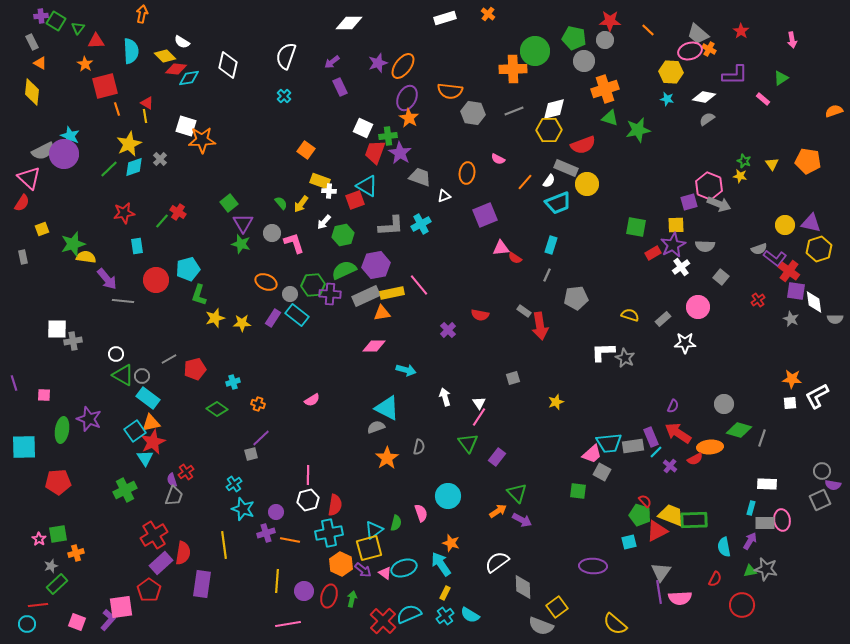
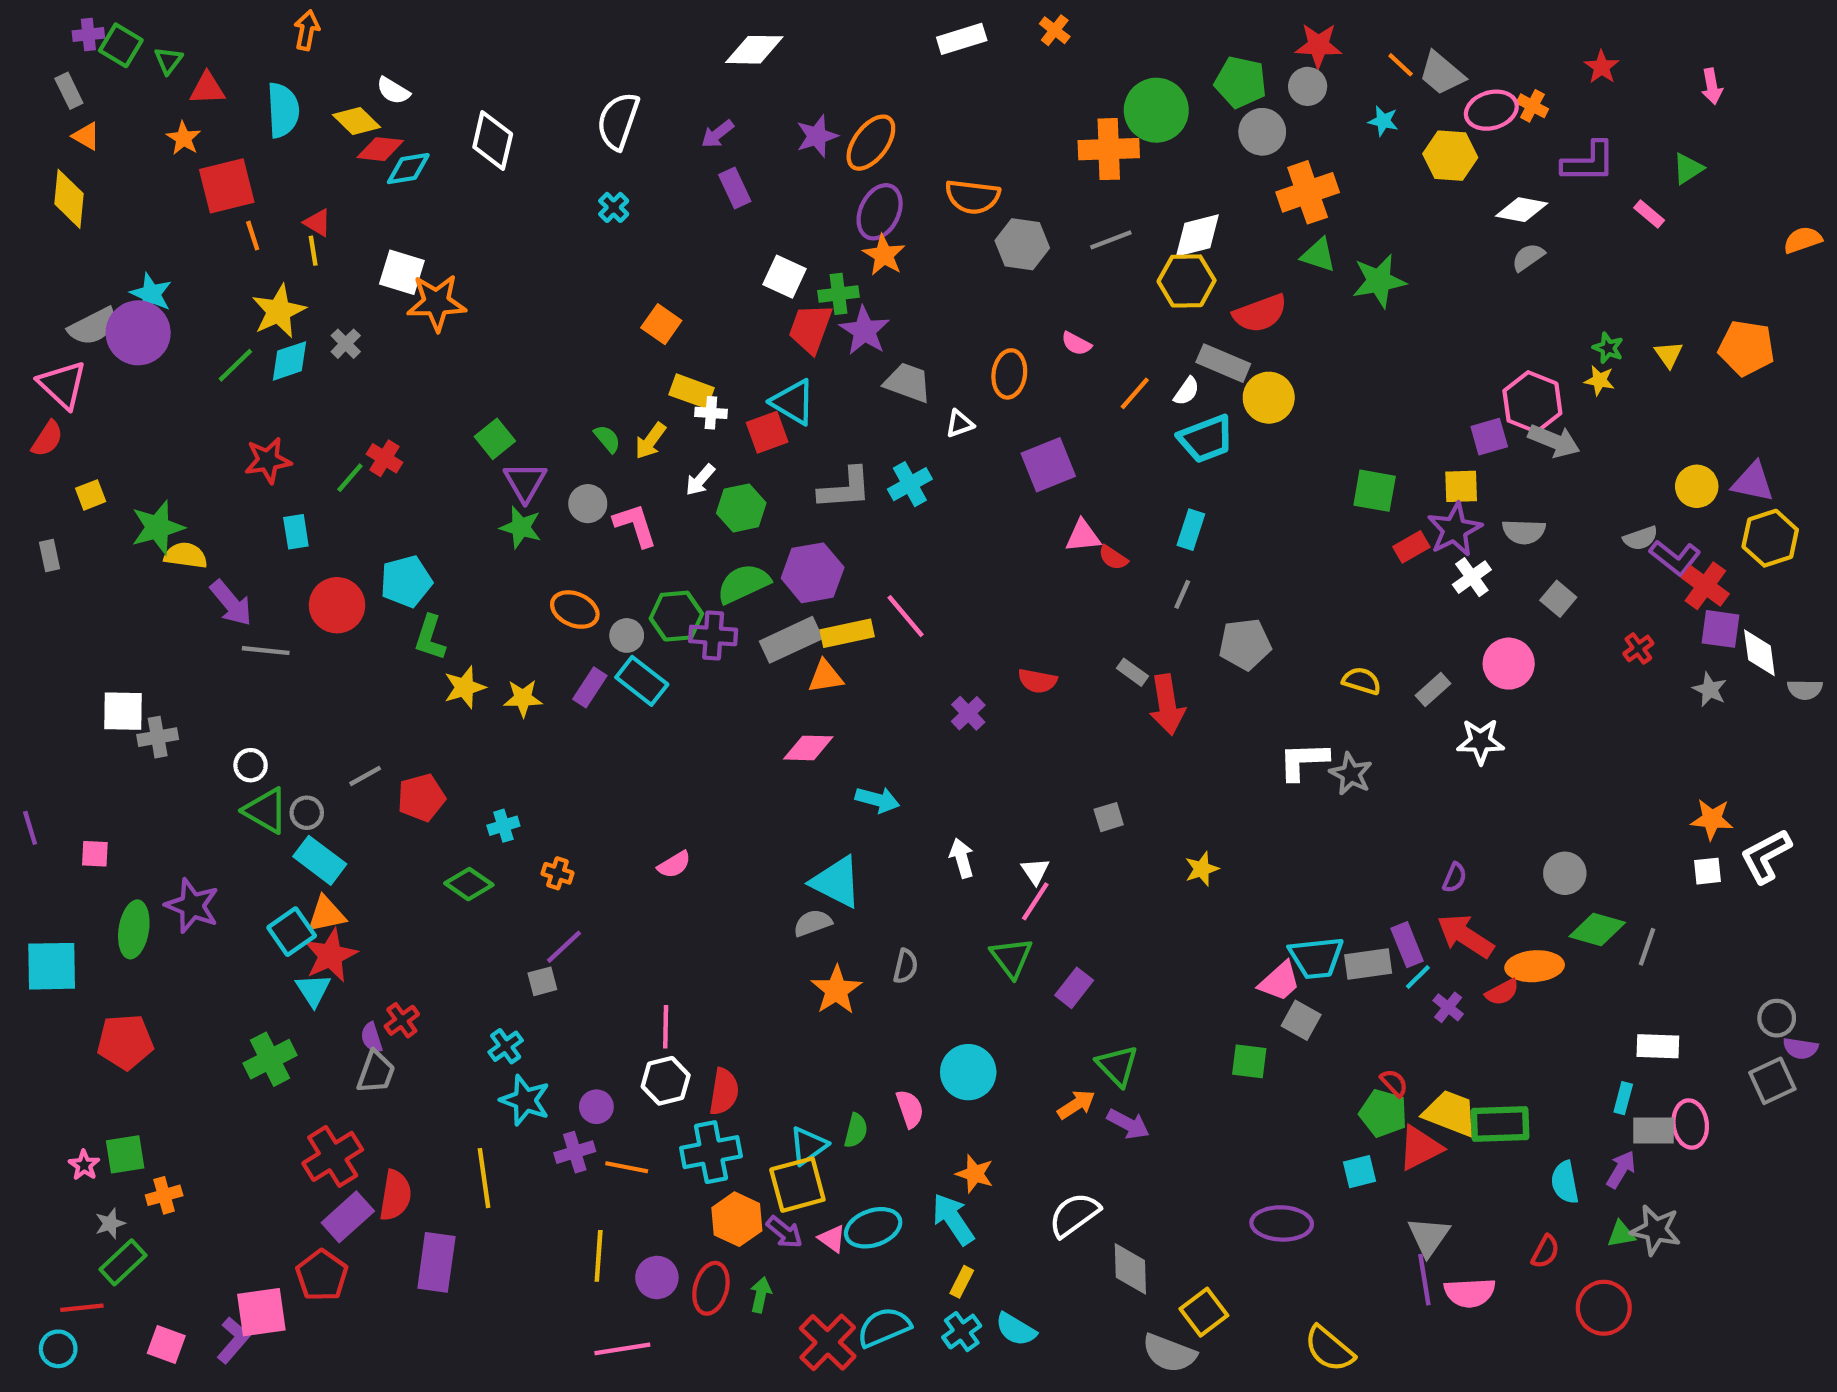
gray trapezoid: (698, 34) -> (1442, 73), moved
cyan star: (667, 99) -> (1383, 121), moved

